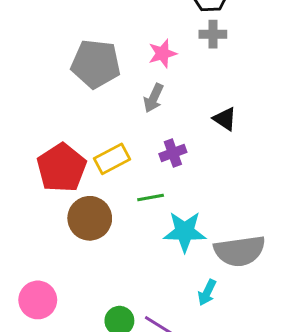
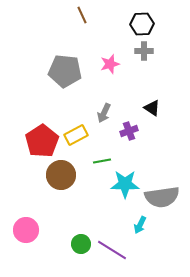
gray arrow: (154, 98) -> (104, 113), moved
purple cross: (173, 153) -> (129, 131), moved

